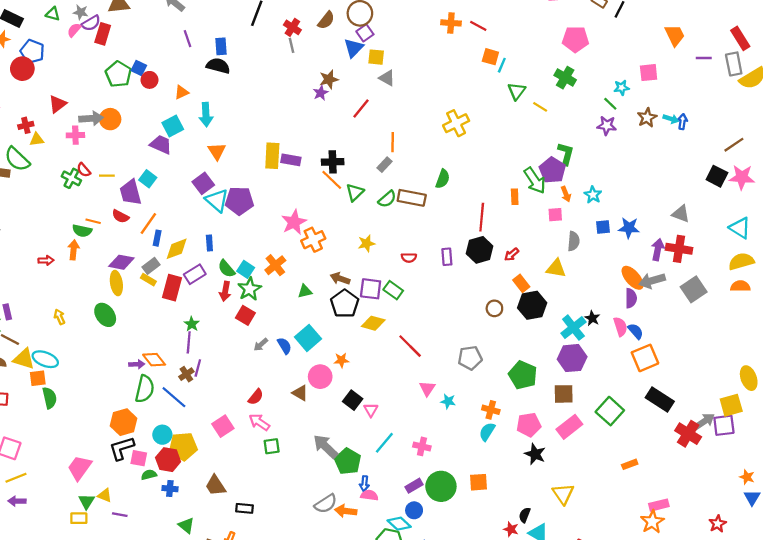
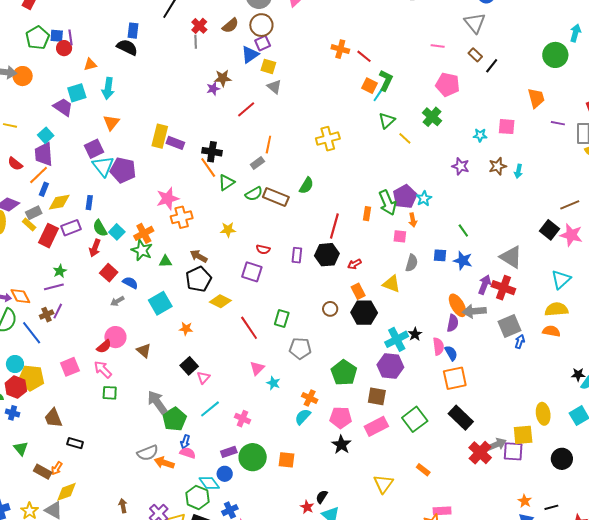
purple line: (187, 39) -> (71, 37), moved
blue square: (139, 68) -> (57, 36), turned -32
green line: (610, 104) -> (463, 231), moved
cyan arrow: (671, 119) -> (518, 171), turned 72
blue arrow: (682, 122) -> (520, 342), moved
green L-shape: (566, 154) -> (386, 80), moved
purple trapezoid: (131, 192) -> (44, 154), moved
cyan star: (593, 195) -> (424, 198), moved
gray triangle: (681, 214) -> (511, 257), size x1.4
cyan triangle: (740, 228) -> (561, 280), turned 35
green star: (250, 289) -> (142, 250), moved, turned -30
purple square: (371, 289) -> (252, 272), moved
green rectangle: (393, 290) -> (282, 318), moved, turned 60
purple line: (189, 342) -> (54, 287), turned 60
blue semicircle: (284, 346) -> (130, 283), moved, turned -42
pink circle: (320, 377) -> (115, 337), moved
orange rectangle: (630, 464) -> (423, 470), turned 48
yellow triangle: (563, 494) -> (383, 484), moved

